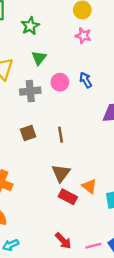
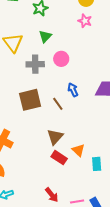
blue arrow: (86, 80) -> (73, 90), moved
brown square: (28, 133) -> (30, 100), size x1.6
brown line: (61, 135) -> (58, 104), turned -32

